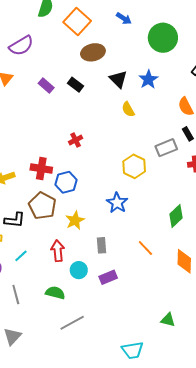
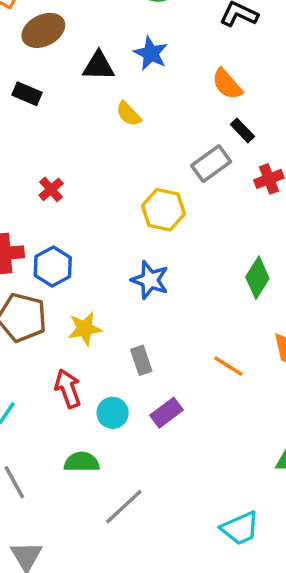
black triangle: (118, 79) -> (99, 66), turned -30
yellow star: (75, 220) -> (85, 329), turned 30
orange line: (145, 248) -> (228, 366), moved

